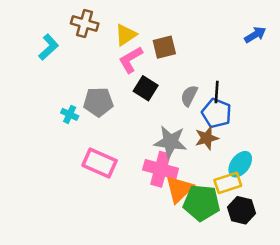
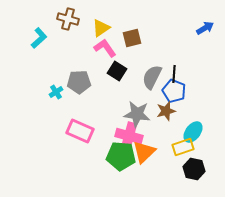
pink L-shape: (131, 60) -> (105, 48), turned 85
gray semicircle: (189, 96) -> (152, 77), size x1.4
cyan cross: (70, 114) -> (56, 92), turned 32
green pentagon: (202, 203) -> (121, 156), moved

